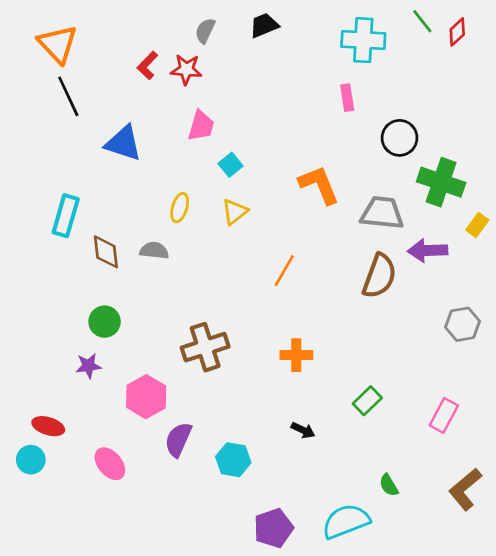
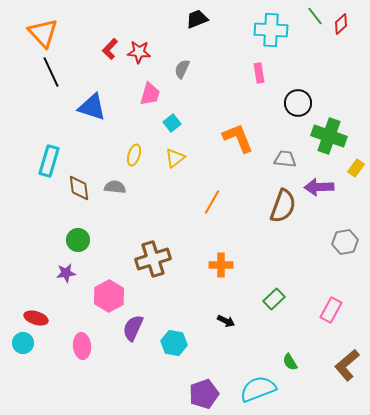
gray semicircle: (205, 31) -> (182, 69), moved
gray trapezoid: (382, 213) -> (285, 159), size x0.7
pink ellipse: (110, 464) -> (82, 346), turned 35

